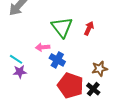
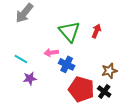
cyan line: (16, 59) -> (21, 59), moved

